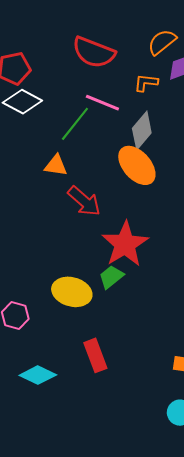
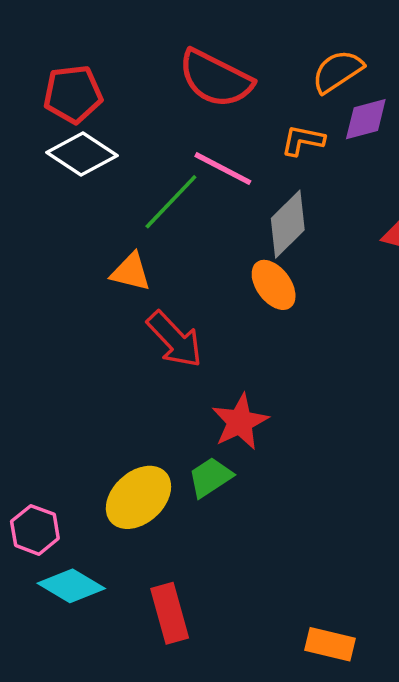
orange ellipse: (137, 165) -> (274, 285), size x0.7
red star: (125, 244) -> (240, 422), size x0.7
yellow ellipse: (72, 292) -> (138, 497), turned -63
cyan diamond: (38, 375) -> (71, 586), moved

